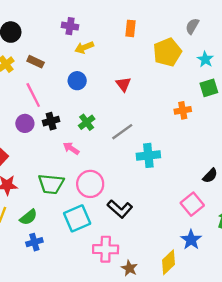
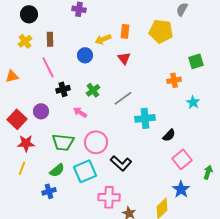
orange rectangle: (131, 28) -> (125, 31), moved
yellow arrow: (84, 47) -> (103, 39), moved
yellow pentagon: (167, 52) -> (161, 31), turned 30
cyan star: (205, 59) -> (193, 102), moved
brown rectangle: (36, 62) -> (50, 39), turned 64
purple circle: (25, 123) -> (41, 111), moved
black semicircle: (210, 176) -> (169, 135), moved
green semicircle: (28, 217) -> (57, 170), moved

